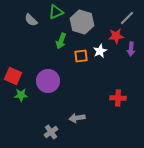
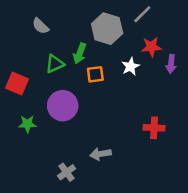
green triangle: (56, 12) -> (55, 64), moved
gray line: (127, 18) -> (142, 14), moved
orange square: (81, 56) -> (95, 74), moved
red square: (13, 76) -> (17, 83), moved

